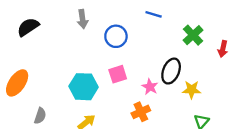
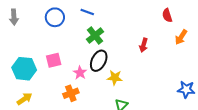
gray arrow: (82, 19) -> (14, 17), moved
green cross: (193, 35) -> (95, 35), moved
blue circle: (116, 36) -> (55, 17), moved

